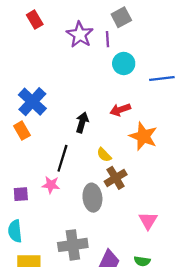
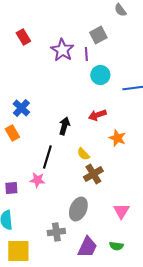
blue cross: (32, 102) -> (21, 108), size x0.7
orange star: (143, 136) -> (117, 138), size x0.7
gray ellipse: (92, 198) -> (78, 209), moved, turned 30
gray cross: (73, 245) -> (56, 232), size x0.7

